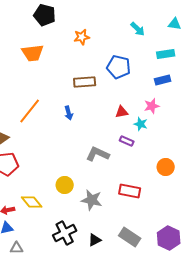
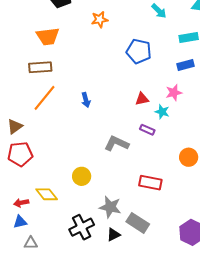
brown rectangle: (85, 82) -> (40, 67), moved
gray star: (92, 200) -> (110, 207), moved
gray rectangle: (130, 237) -> (138, 223), moved

